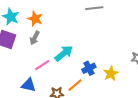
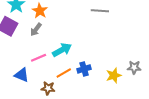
yellow star: (111, 74) -> (114, 75), moved
orange line: (75, 85) -> (64, 73), moved

